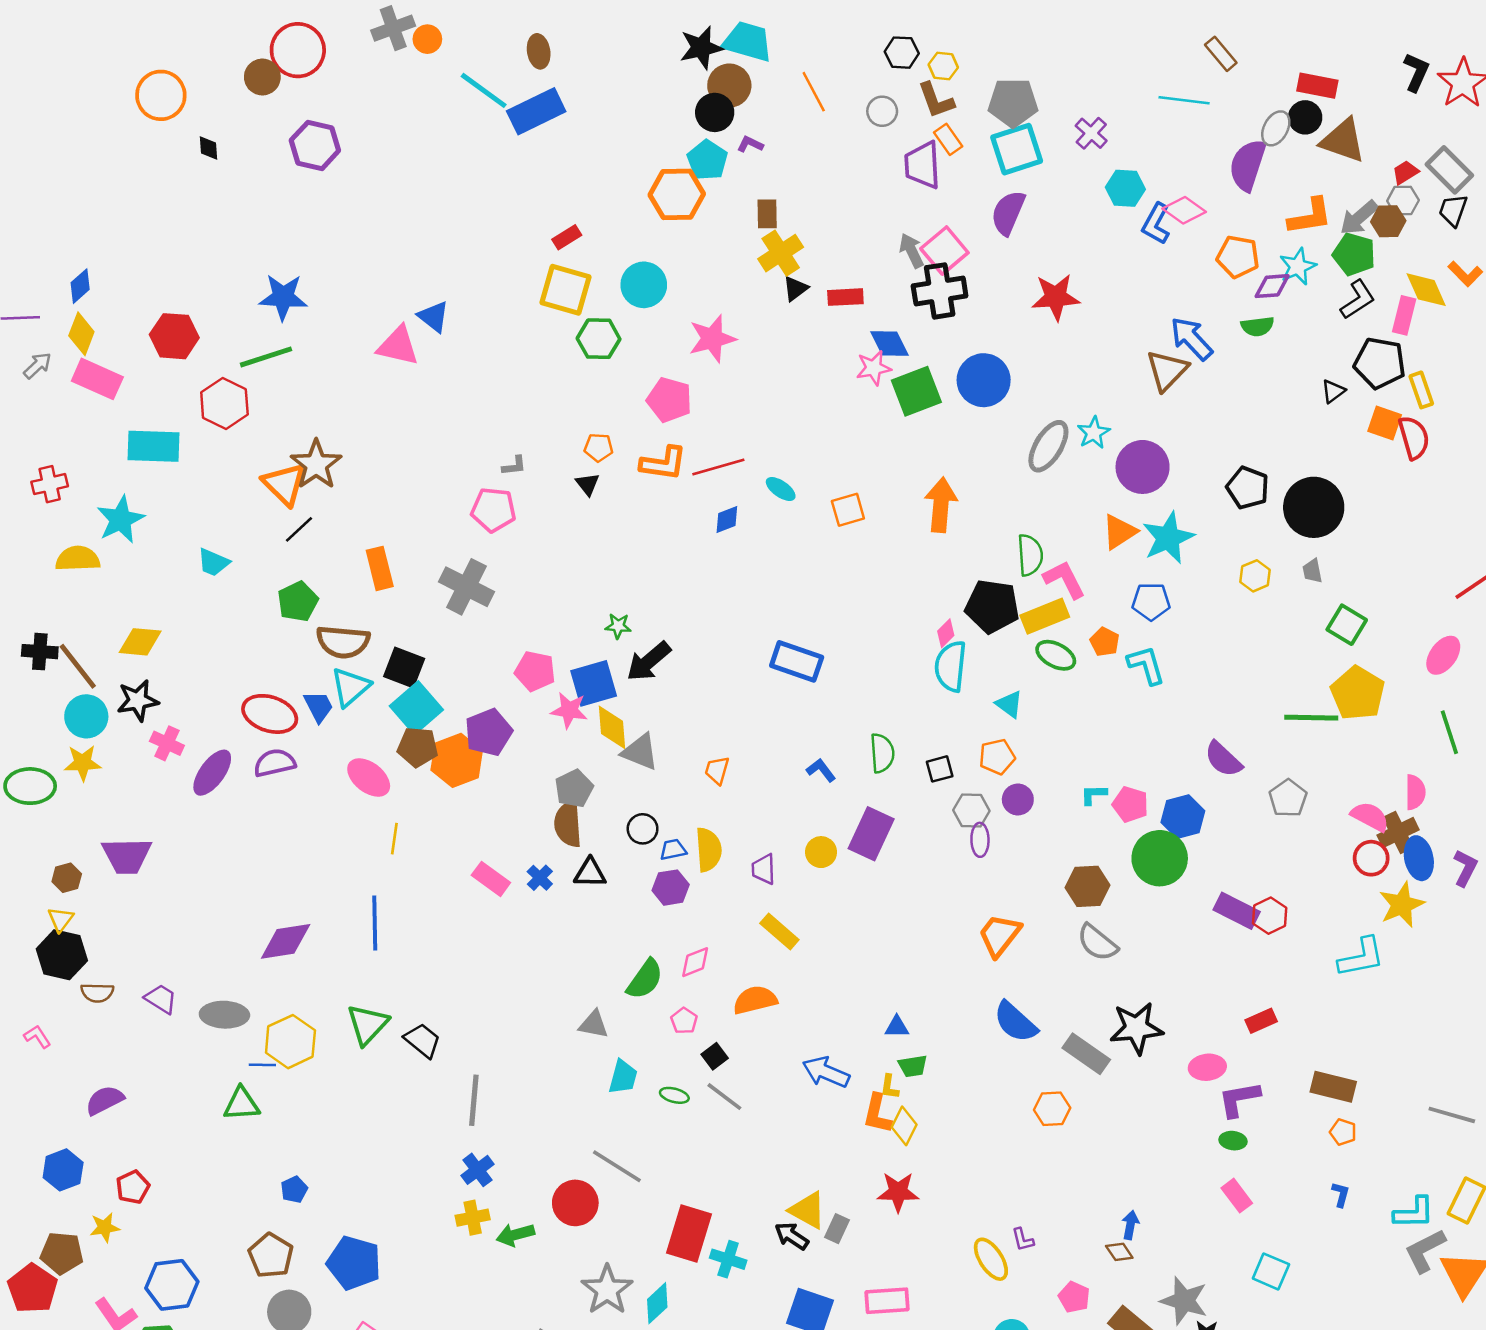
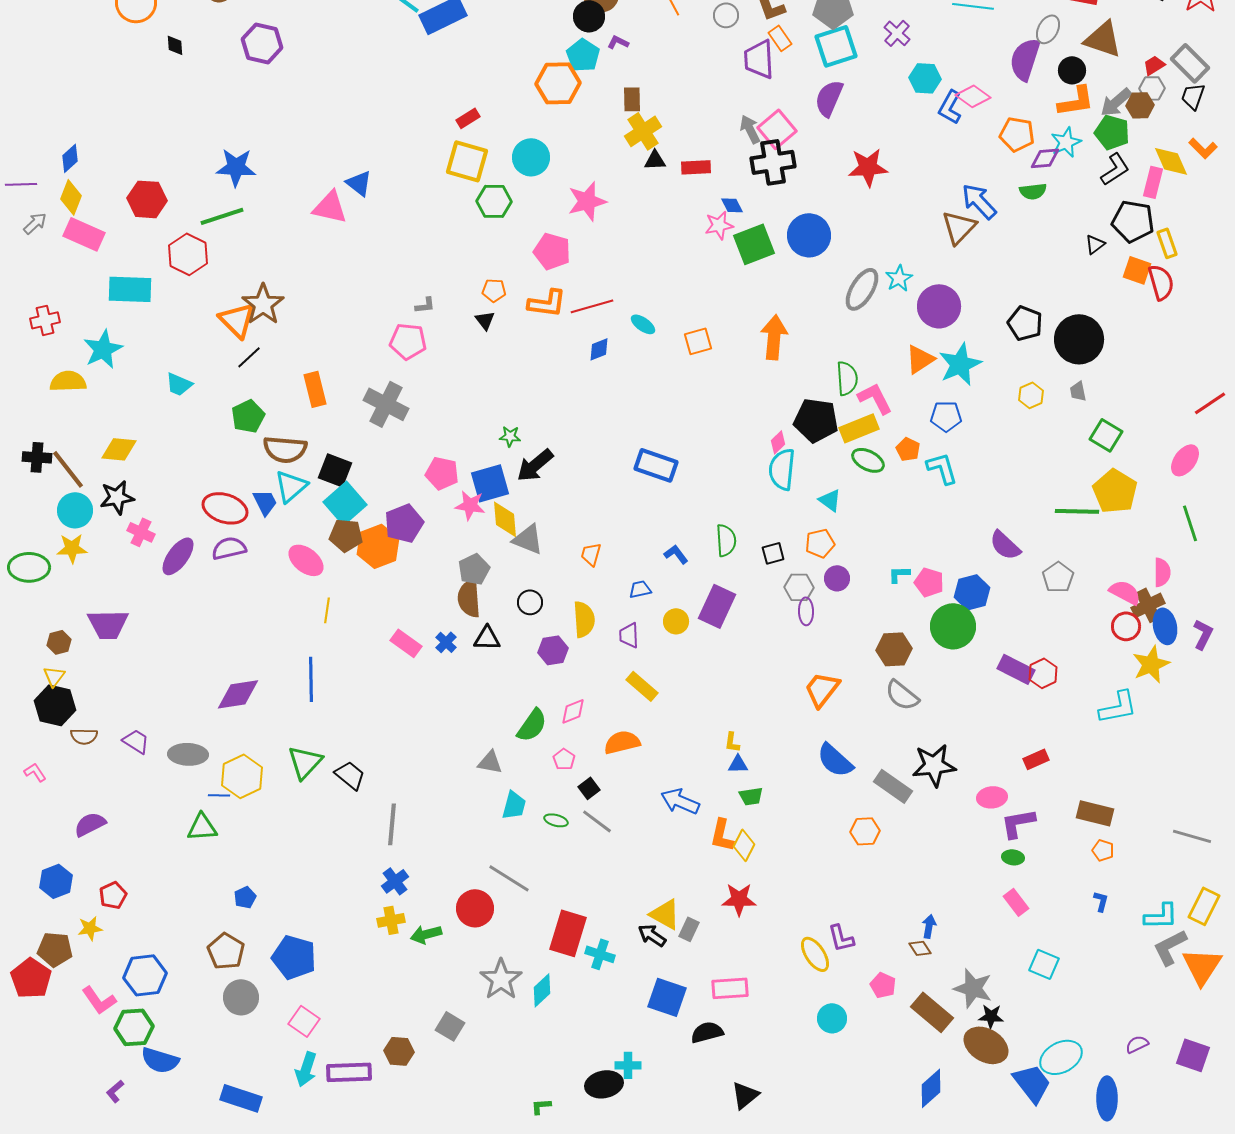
black circle: (1305, 117) -> (1072, 70), moved
black triangle: (795, 289) -> (655, 160), turned 35
blue diamond: (889, 344) -> (732, 205), size x0.7
blue trapezoid: (673, 850) -> (640, 589), moved
yellow L-shape: (889, 1087) -> (732, 742), moved
purple L-shape: (1023, 1240) -> (841, 938), size x1.4

